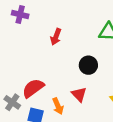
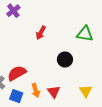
purple cross: (20, 14) -> (13, 11), turned 32
red triangle: (79, 94) -> (54, 92), moved

